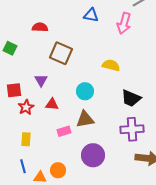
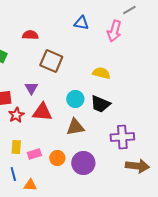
black trapezoid: (131, 98) -> (100, 104), moved
red triangle: (52, 104) -> (42, 112), size x1.5
pink rectangle: (64, 131) -> (34, 154), moved
orange circle: (58, 170) -> (57, 158), moved

